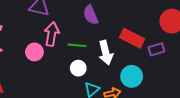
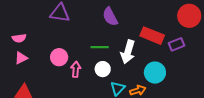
pink arrow: (52, 34) -> (76, 69), moved, size x0.7
white arrow: (106, 53) -> (128, 52), turned 35

